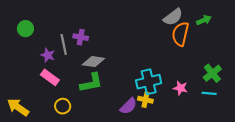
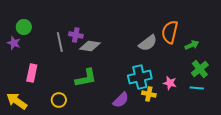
gray semicircle: (173, 17) -> (148, 43), moved
green arrow: (204, 20) -> (192, 45), moved
purple star: (48, 55) -> (14, 43), moved
gray diamond: (93, 62) -> (90, 46), moved
pink rectangle: (50, 77) -> (32, 73), moved, turned 66
yellow cross: (145, 100) -> (149, 94), moved

